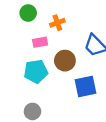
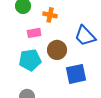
orange cross: (57, 23) -> (50, 15), turned 32

